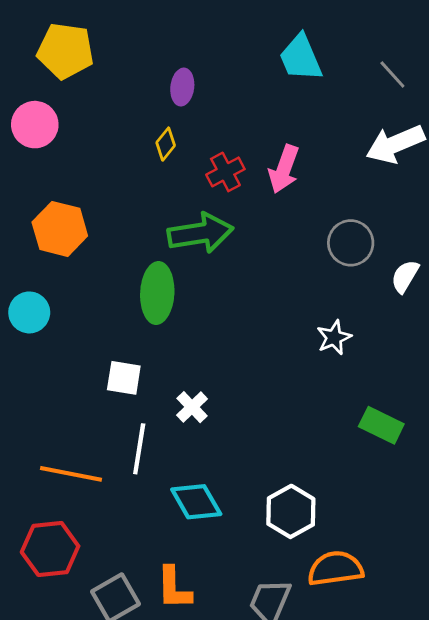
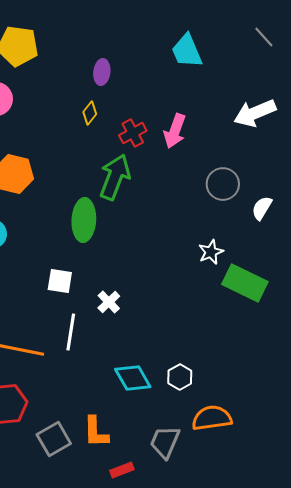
gray line: (392, 74) -> (264, 37), moved
green arrow: (200, 233) -> (115, 177), turned -60
green rectangle: (381, 425) -> (245, 283), moved, size x1.4
cyan diamond: (196, 502) -> (133, 378), moved
white hexagon: (291, 511) -> (180, 377), size x0.7

